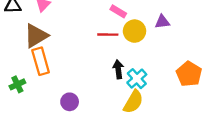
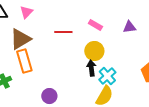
pink rectangle: (118, 11) -> (95, 25), moved
yellow circle: (135, 31) -> (94, 51), moved
red line: (108, 35) -> (63, 32), moved

